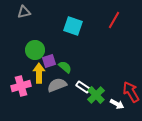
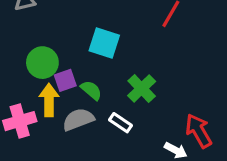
cyan square: (73, 26) -> (104, 43), moved
green cross: (96, 95) -> (142, 89), moved

